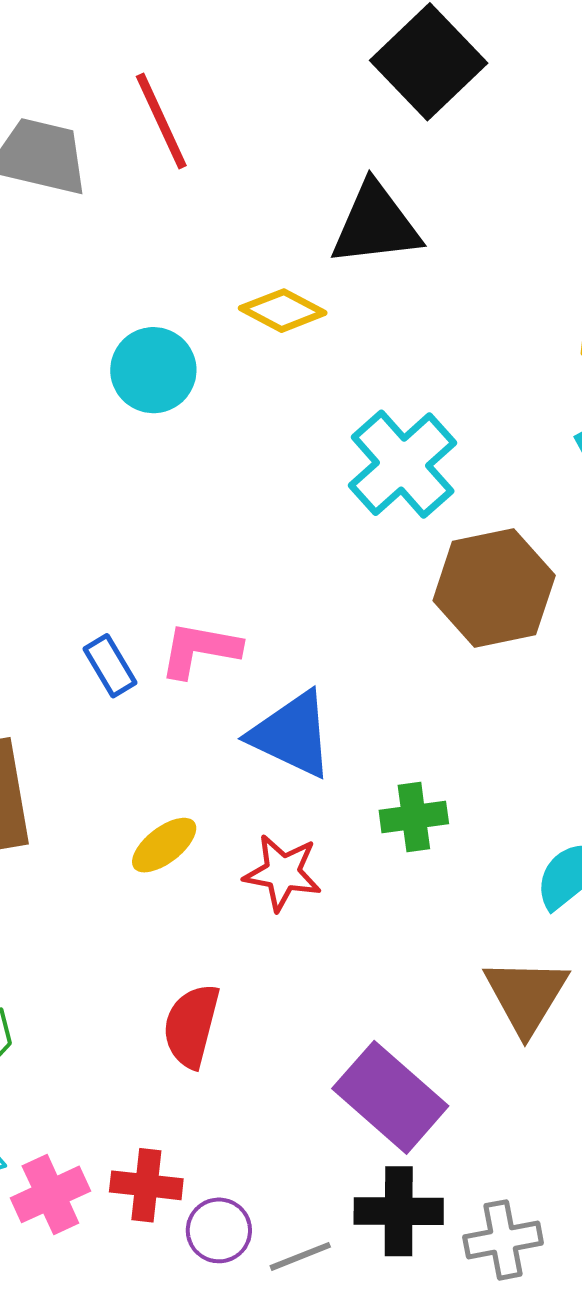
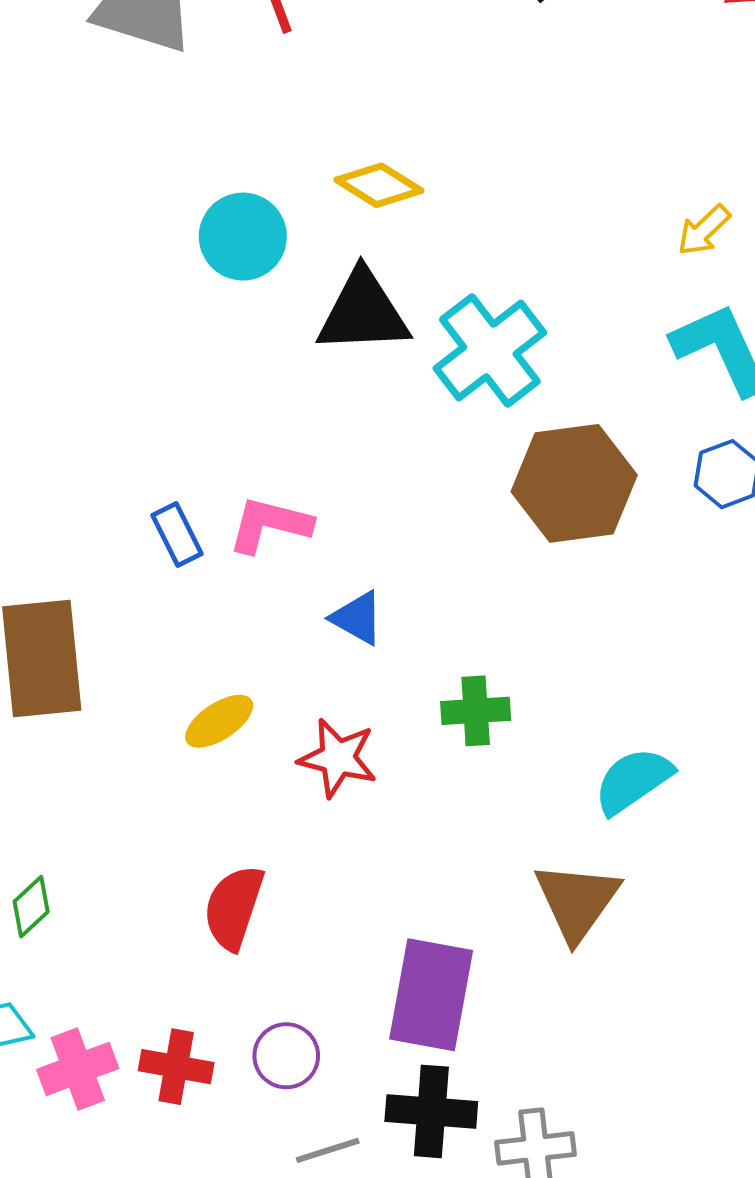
black triangle: (376, 224) -> (363, 312), moved
blue triangle: (292, 734) -> (357, 618), size x0.6
purple rectangle: (390, 1097) -> (431, 995), turned 55
purple circle: (219, 1230) -> (286, 1056), moved

